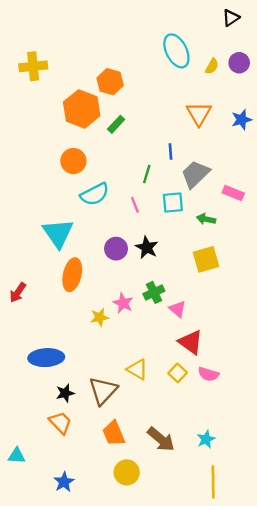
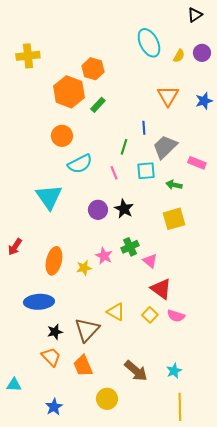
orange ellipse: (72, 275) -> (54, 261), moved
orange trapezoid: (114, 433) -> (83, 366), moved

